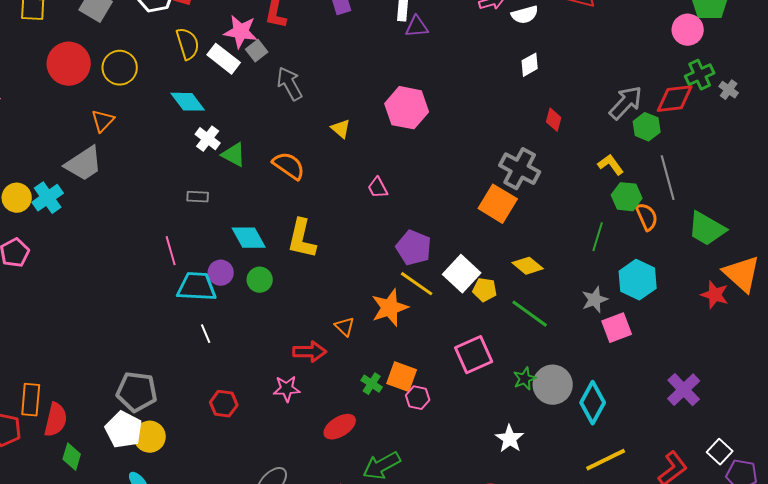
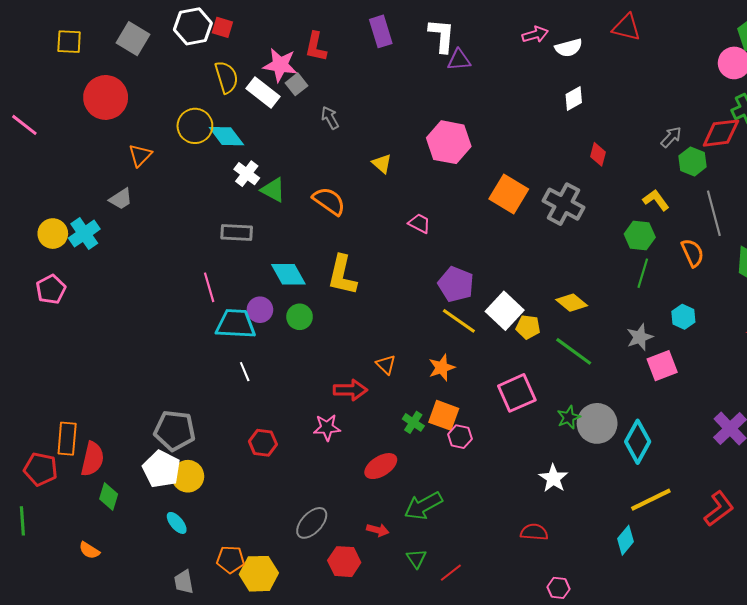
yellow circle: (120, 68) -> (195, 126), moved
gray arrow: (290, 84) -> (330, 118), size x0.7
gray arrow: (626, 103) -> (671, 137), size x0.6
gray trapezoid: (84, 164) -> (121, 199), size x0.6
pink trapezoid: (378, 188) -> (419, 223), turned 145
gray rectangle: (198, 197) -> (237, 233), size x1.4
green hexagon: (627, 197) -> (640, 236), moved
orange square: (498, 204) -> (509, 194), moved
cyan hexagon: (638, 280) -> (683, 317), size x0.6
orange star: (390, 308) -> (442, 368), moved, size x0.7

